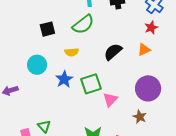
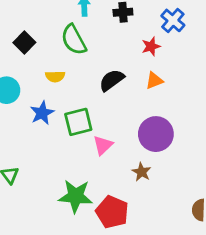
green semicircle: (83, 24) -> (74, 40), turned 95
red star: (151, 28) -> (151, 46), moved
black square: (47, 29) -> (24, 42), turned -35

